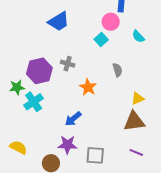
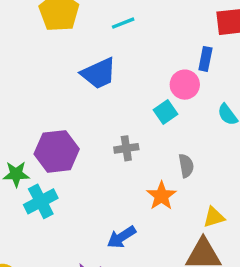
gray cross: (68, 64) -> (126, 148), moved, turned -32
orange star: (88, 87) -> (161, 196), moved
blue arrow: (73, 119) -> (121, 237), moved

